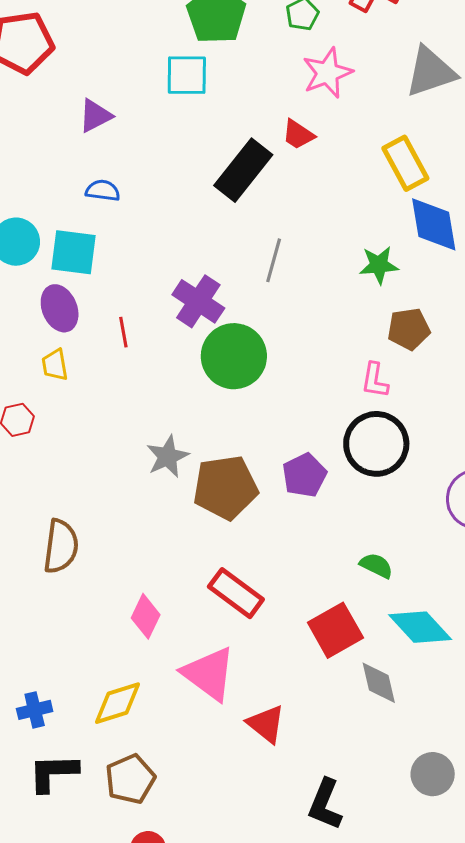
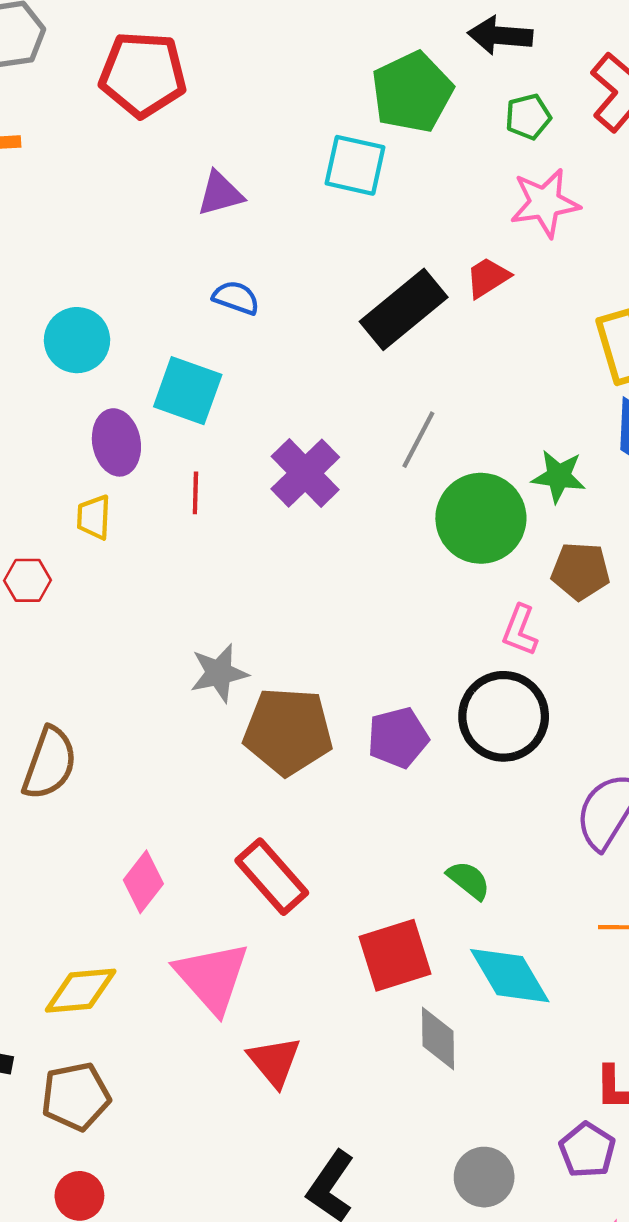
red trapezoid: (298, 135) -> (488, 277), turned 102
blue semicircle: (103, 191) -> (236, 298), moved
cyan square: (74, 252) -> (188, 391), moved
green circle: (234, 356) -> (481, 518), moved

